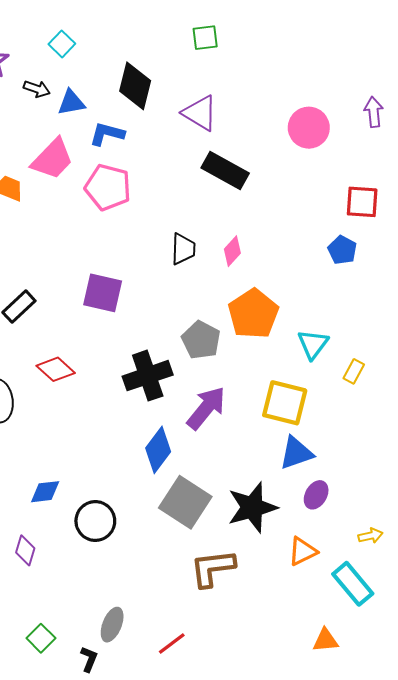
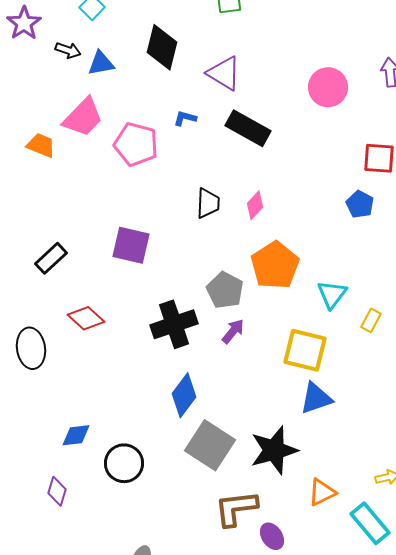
blue L-shape: (107, 134) -> (185, 118), moved, size x0.7
purple arrow: (206, 408) -> (233, 331), moved, size x0.6
purple ellipse: (316, 495) -> (272, 536), moved, turned -64

